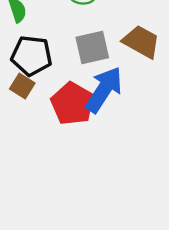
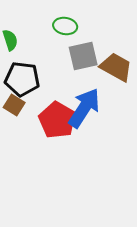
gray square: (92, 48) -> (83, 56), moved

